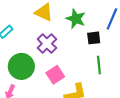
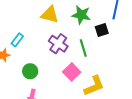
green line: (99, 65) -> (83, 48), moved
green circle: (21, 66) -> (30, 71), moved, size x0.6

